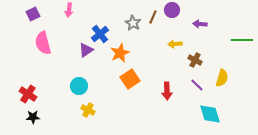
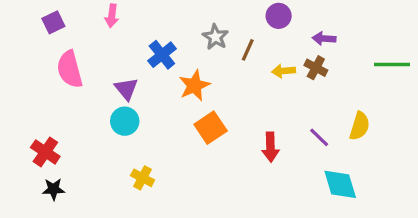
brown line: (153, 17) -> (248, 50), moved
purple triangle: (86, 50) -> (126, 89), moved, turned -35
brown cross: (195, 60) -> (316, 68), moved
cyan circle: (79, 86) -> (125, 121), moved

